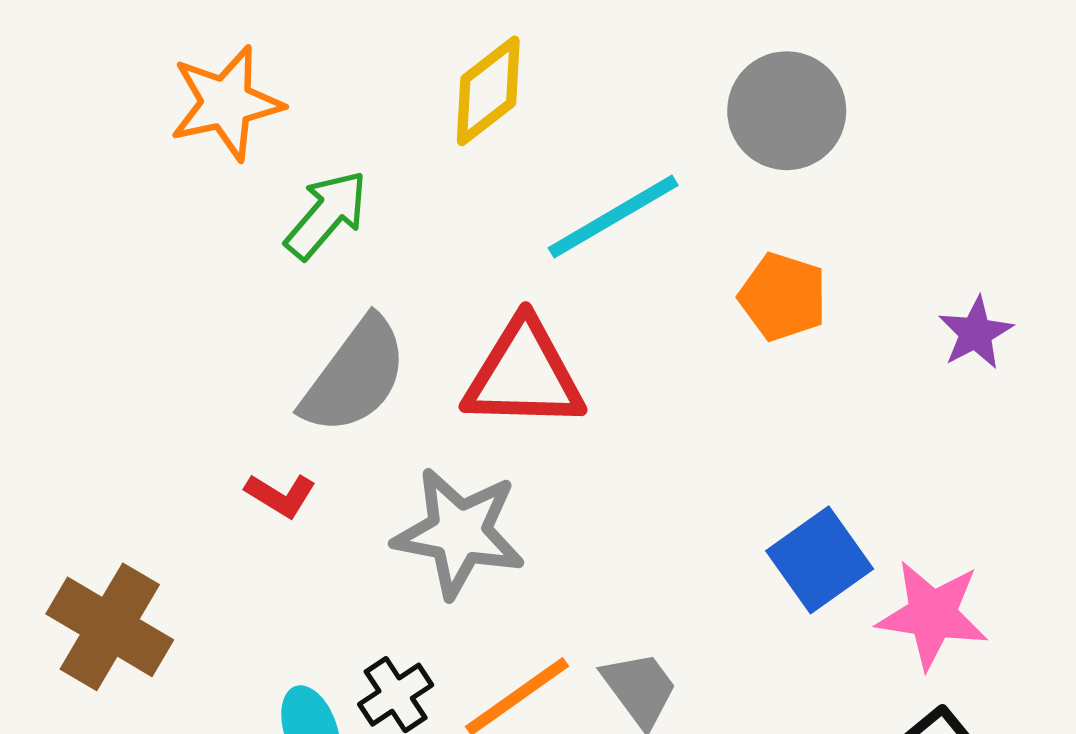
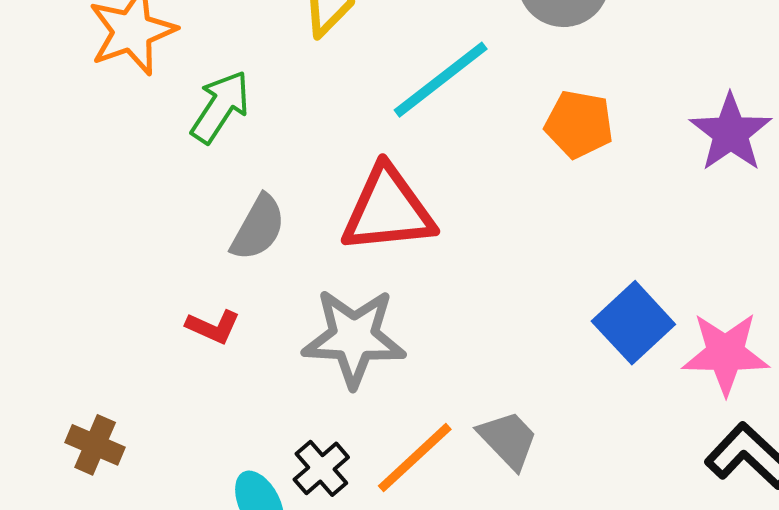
purple star: (976, 333) -> (731, 133), size x1.4
gray semicircle: (355, 376) -> (258, 228), size x0.7
brown cross: (110, 627) -> (95, 445), size x0.6

